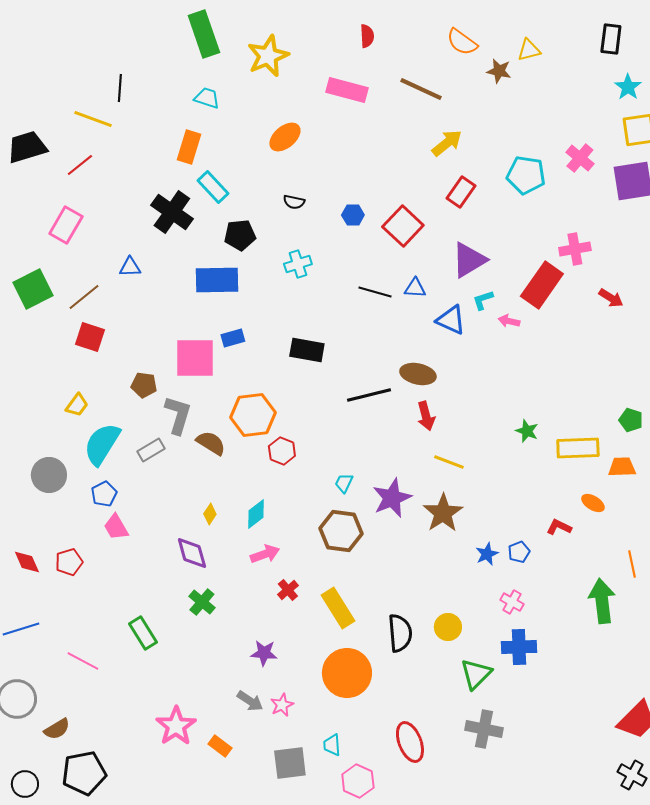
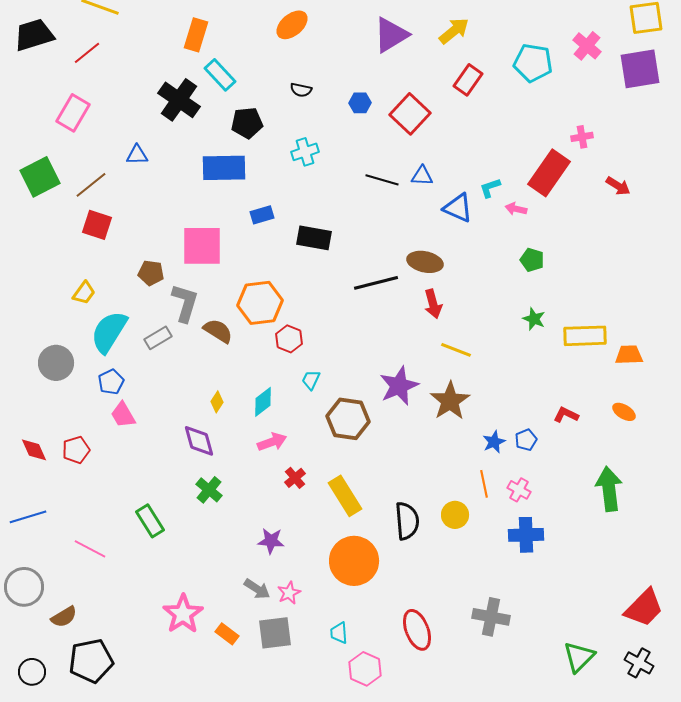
pink cross: (575, 249) -> (582, 137), size x0.7
purple triangle: (469, 260) -> (391, 35), moved
blue rectangle: (233, 338) -> (262, 215), moved
green pentagon: (631, 420) -> (532, 260), moved
cyan trapezoid: (344, 483) -> (311, 380), moved
orange ellipse: (593, 503) -> (624, 412), moved
orange line: (632, 564) -> (484, 484), moved
green triangle: (476, 674) -> (579, 657), moved
gray square: (290, 763) -> (275, 633), moved

